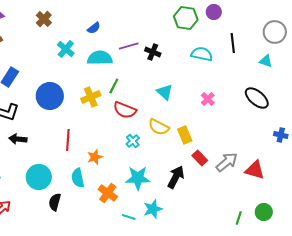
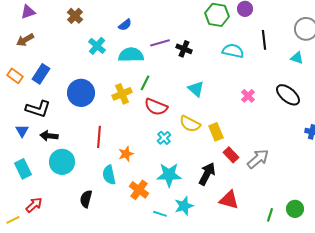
pink cross: (208, 99) -> (248, 96), moved
red triangle: (255, 170) -> (229, 200), moved
cyan circle: (39, 177) -> (62, 162), moved

